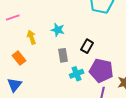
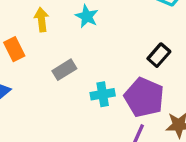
black rectangle: (87, 46) -> (159, 55), moved
gray rectangle: (63, 55) -> (64, 70), moved, turned 56

